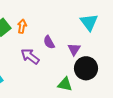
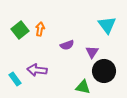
purple semicircle: (49, 42) -> (67, 45), turned -80
purple arrow: (30, 56) -> (37, 70), moved, turned -30

